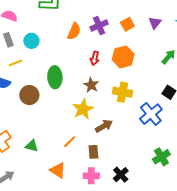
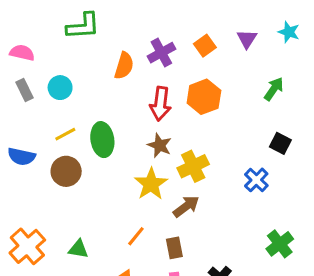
red arrow: (95, 58) -> (160, 104), size x1.5
yellow line: (15, 63) -> (65, 134), moved
yellow cross: (123, 92) -> (193, 166), moved, turned -30
blue cross: (151, 114) -> (256, 180), size x0.7

